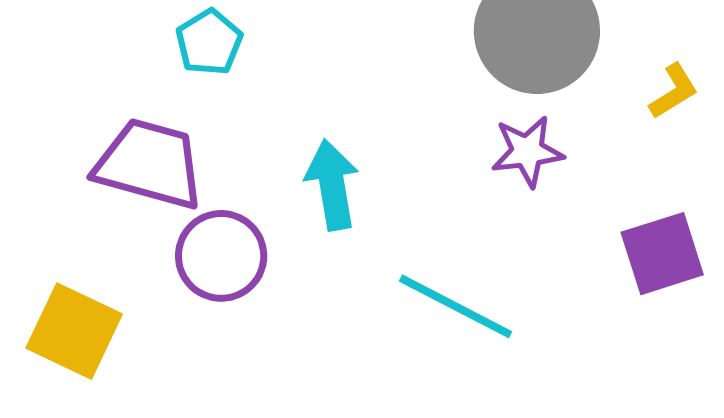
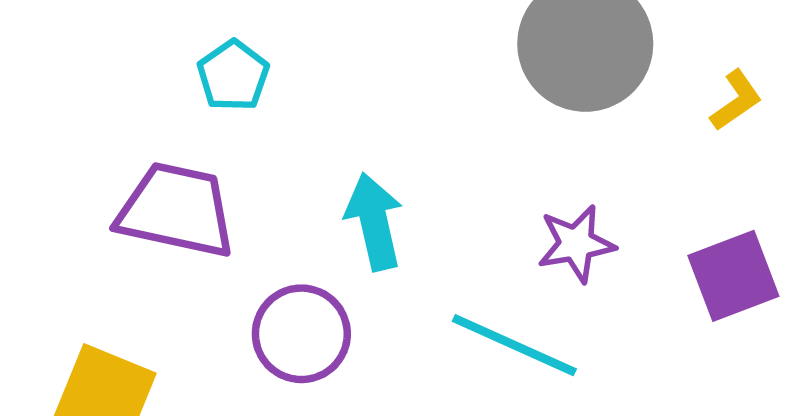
purple star: (527, 151) -> (576, 244), moved
purple circle: (221, 256) -> (301, 334), moved

